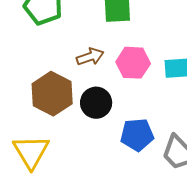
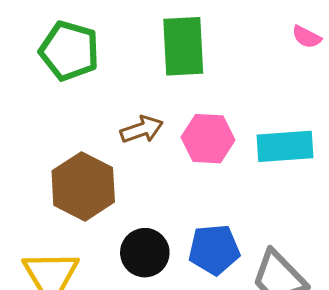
black circle: (96, 103) -> (145, 253), moved

